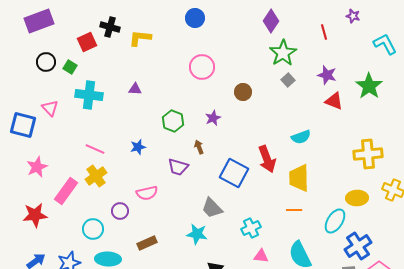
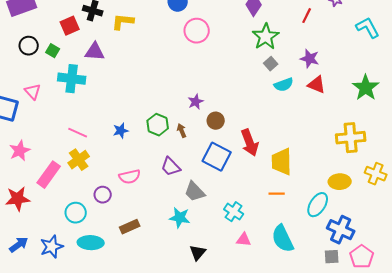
red line: (324, 32) -> (307, 16), turned 42
pink circle: (202, 67) -> (197, 31), moved
green star: (369, 86) -> (366, 88), moved
purple triangle: (135, 89) -> (95, 52), moved, size x1.5
brown circle: (243, 92) -> (216, 121), moved
green hexagon: (173, 121) -> (158, 125), moved
cyan semicircle: (301, 137) -> (284, 85), moved
purple trapezoid: (178, 167) -> (171, 167), moved, turned 30
cyan cross: (251, 228) -> (234, 212), turned -30
blue cross: (358, 246) -> (341, 230), turned -32

